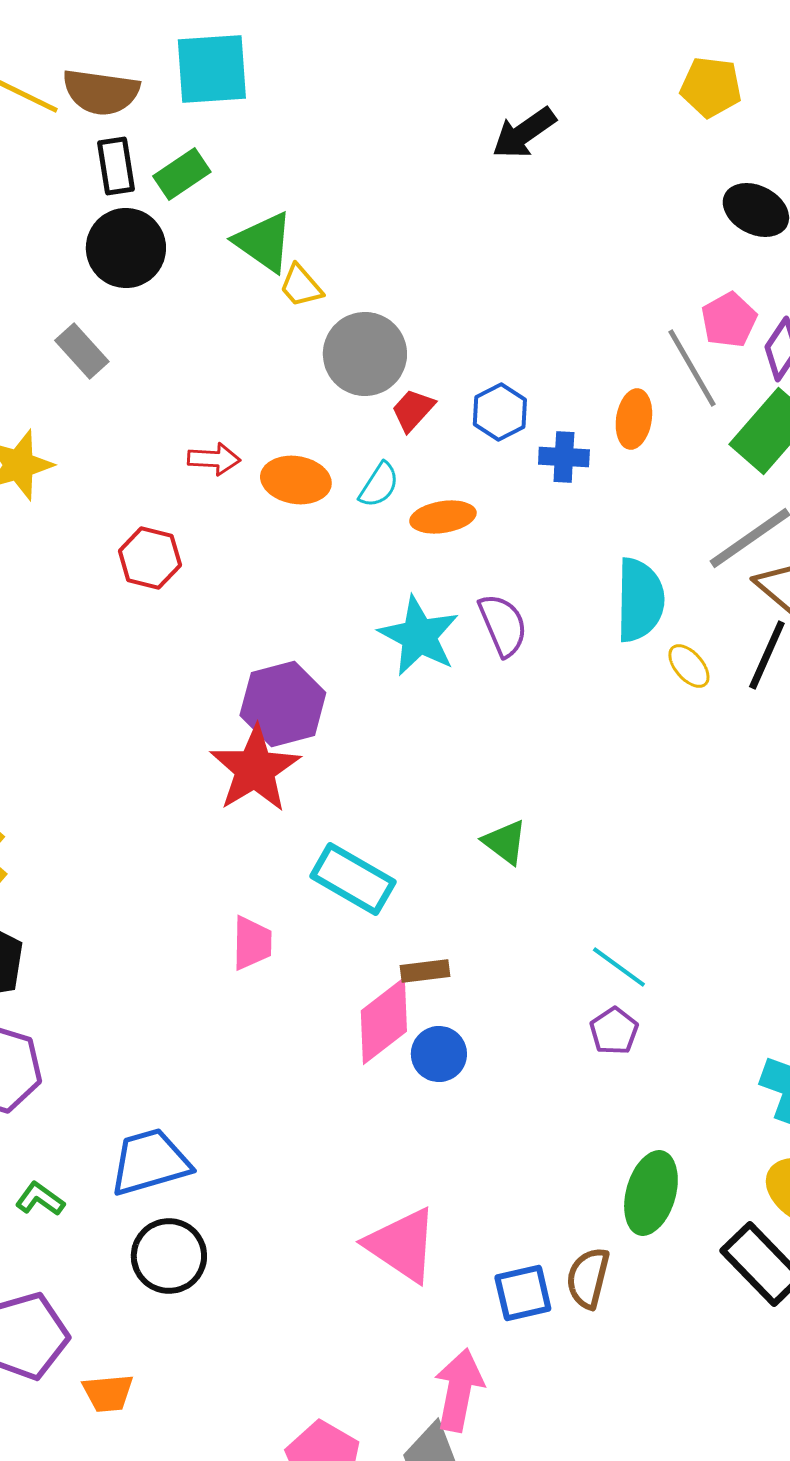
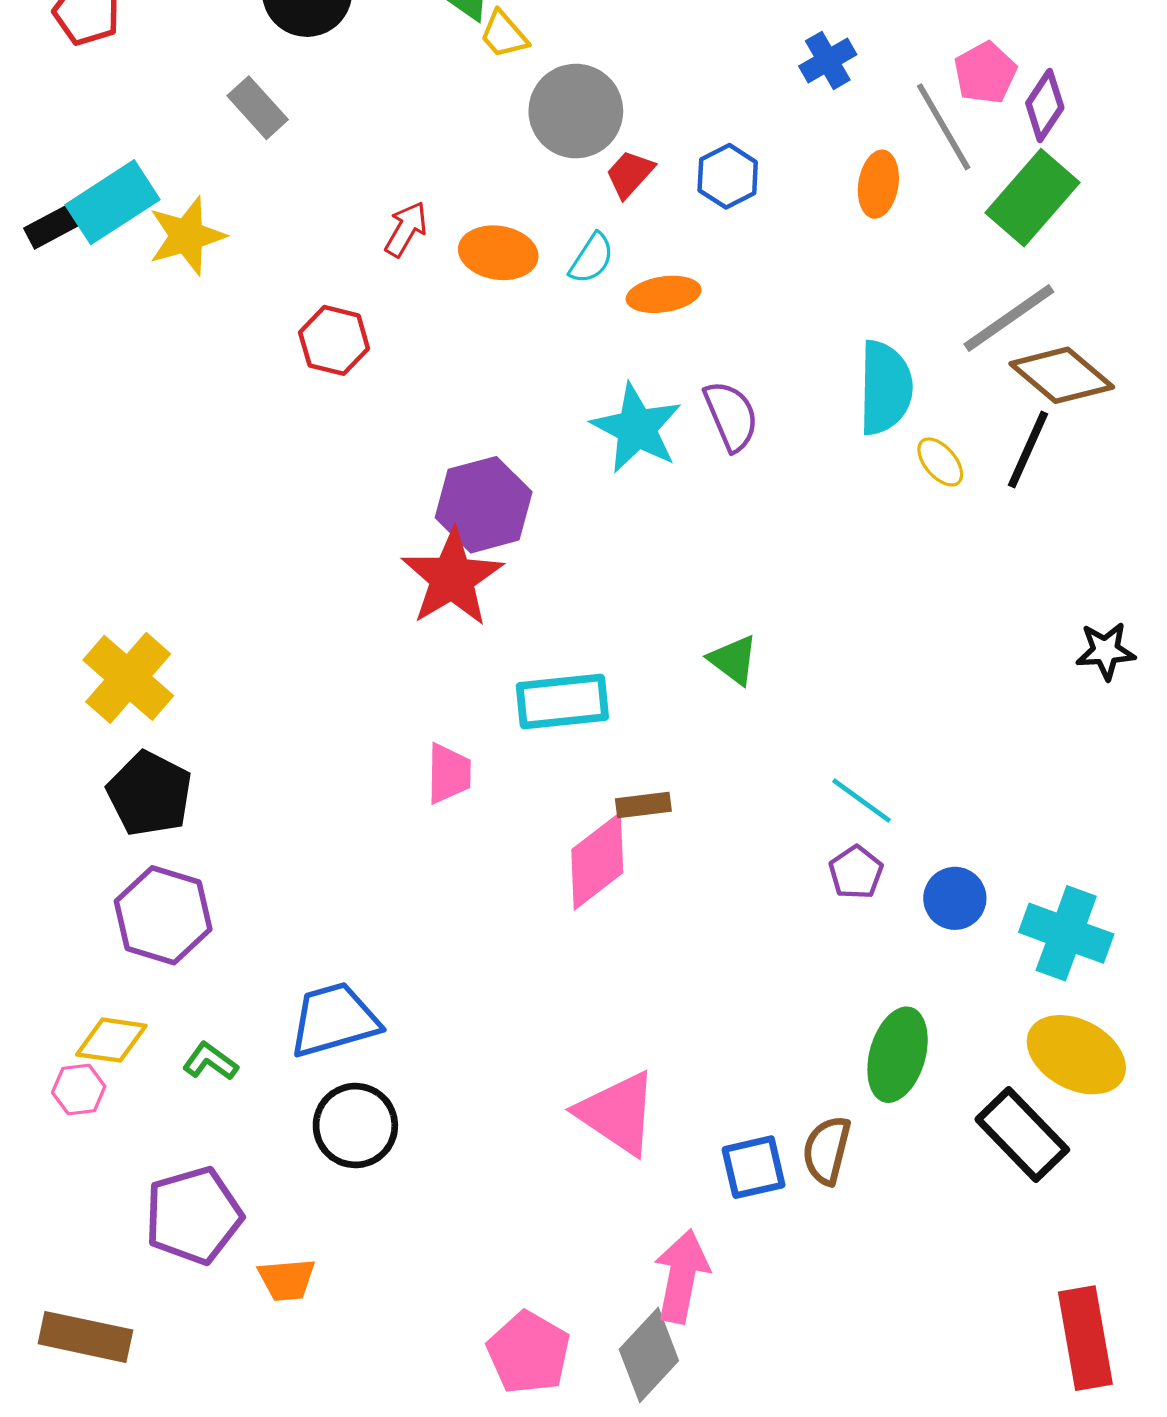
blue cross: (564, 457) -> (828, 60), moved, turned -33
red arrow: (214, 459) -> (406, 229), turned -63
cyan rectangle: (353, 879) -> (562, 702), turned -36
blue circle: (439, 1054) -> (955, 898), moved

